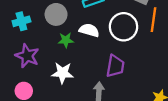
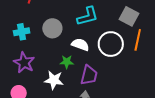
green star: (66, 40) -> (67, 62), moved
purple trapezoid: (115, 66) -> (89, 75), moved

